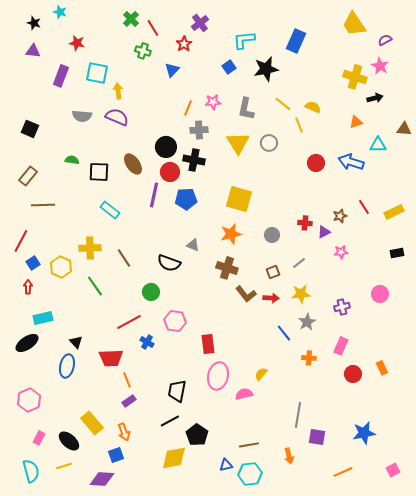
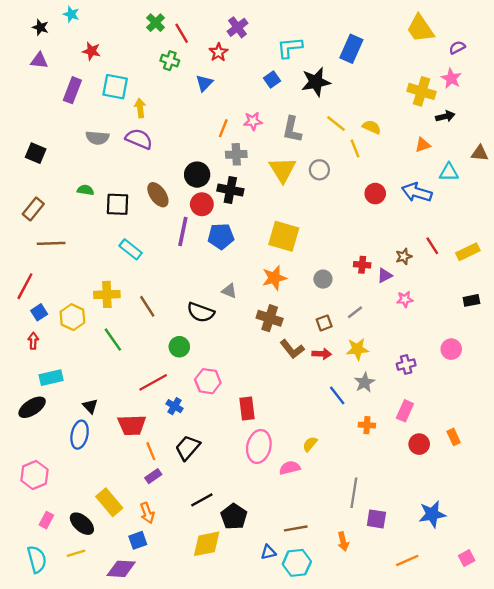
black trapezoid: (177, 391) -> (188, 448), moved, turned 30

